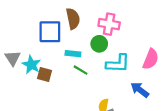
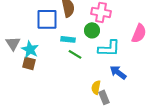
pink semicircle: (151, 59) -> (139, 33), moved
brown square: (44, 74) -> (29, 63), moved
blue arrow: (140, 90) -> (118, 72), moved

